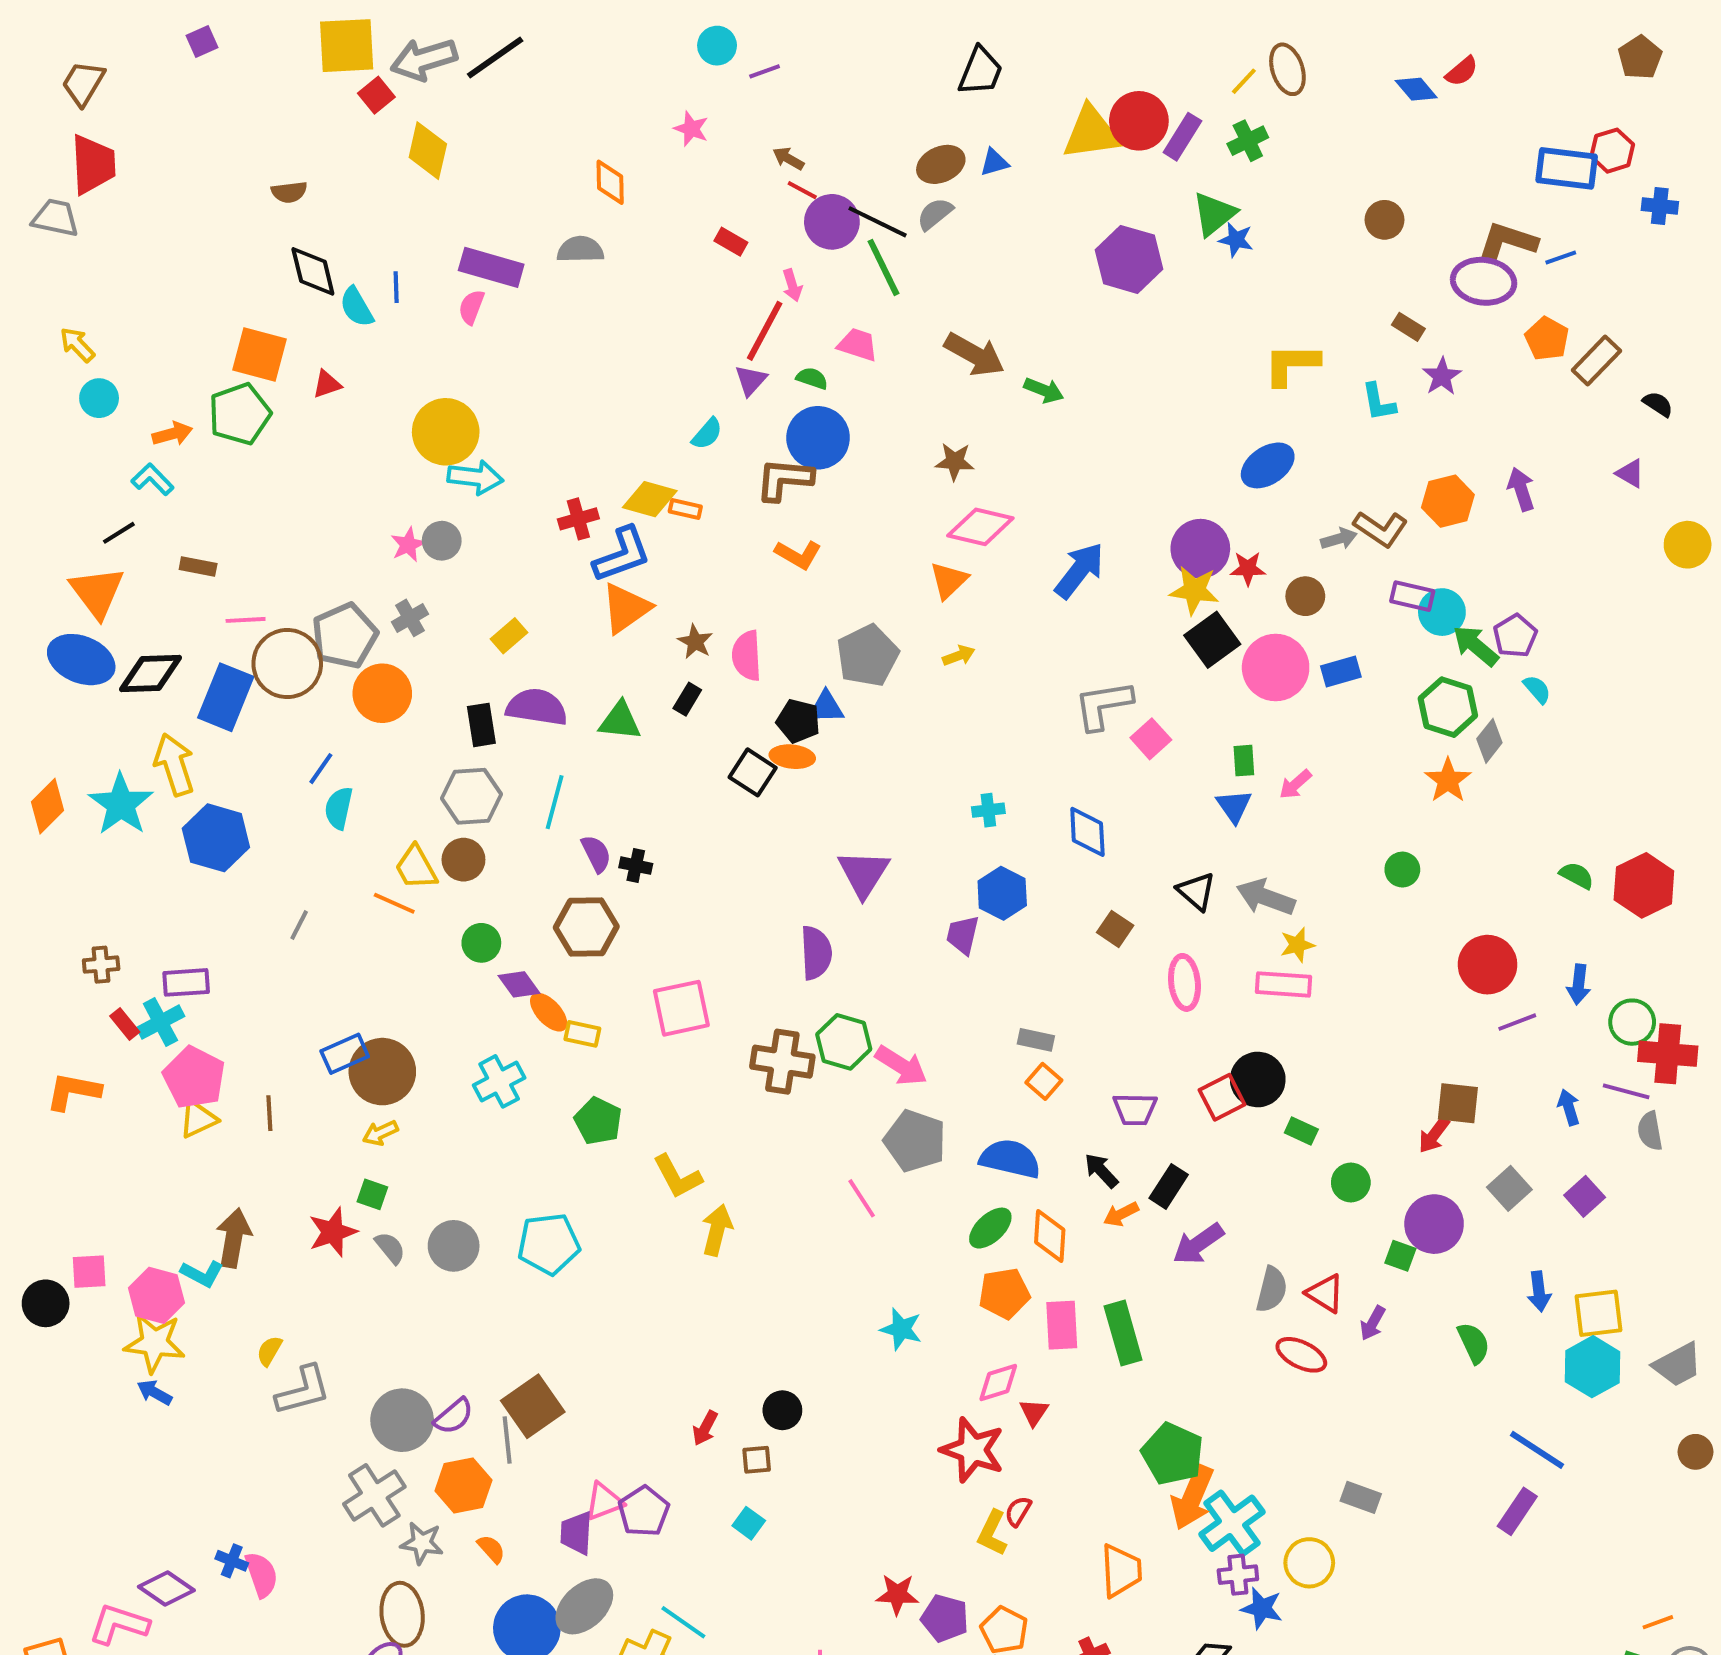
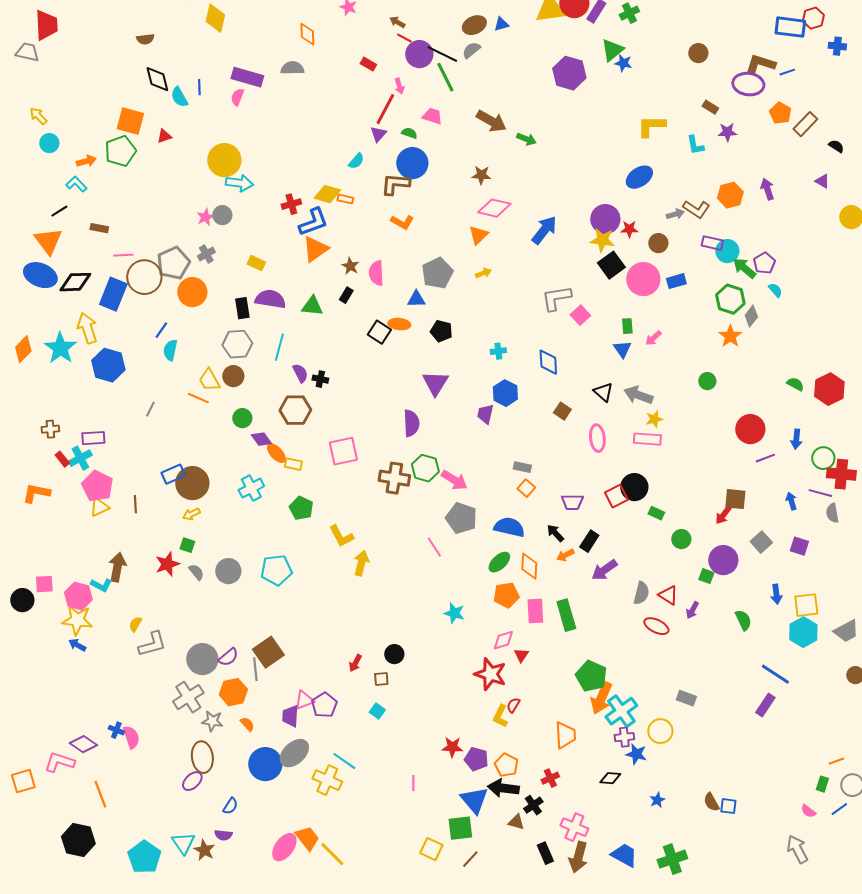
purple star: (1442, 376) -> (727, 132), turned 30
yellow rectangle: (509, 636) -> (256, 263), turned 66
black pentagon: (798, 721) -> (441, 331), moved
purple square: (1585, 1196) -> (799, 546), turned -30

